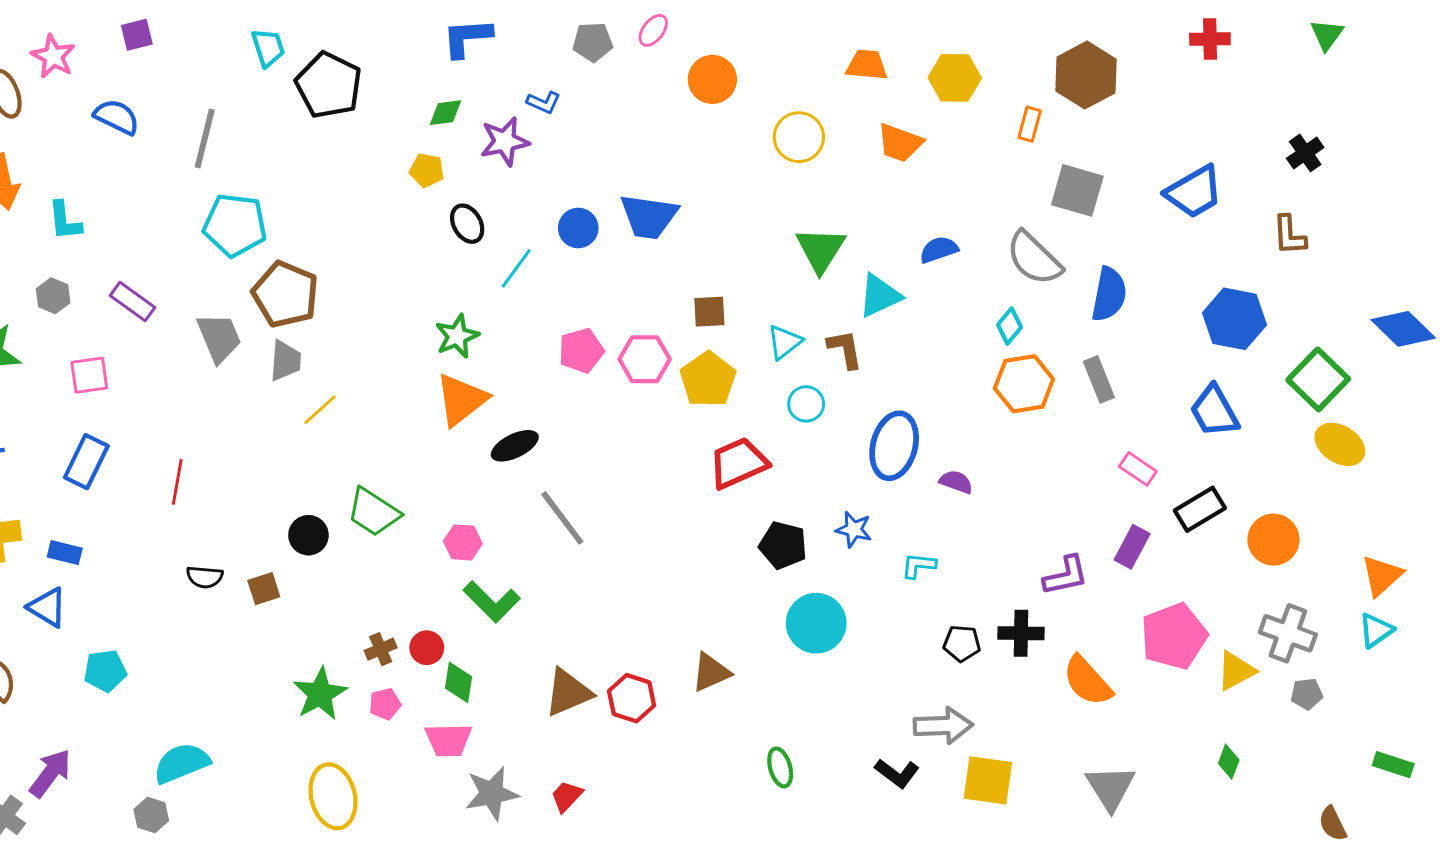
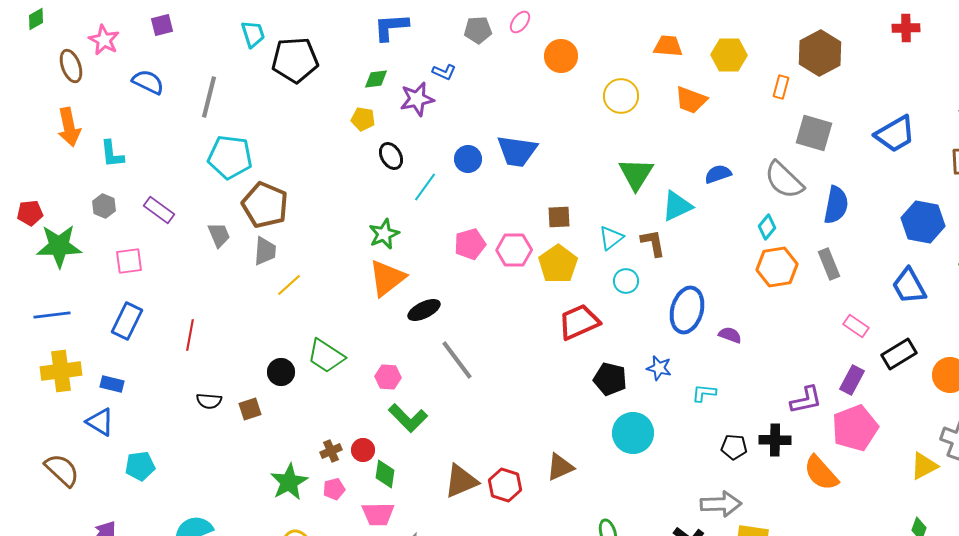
black pentagon: (329, 85) -> (295, 60), turned -30
gray trapezoid: (219, 338) -> (219, 235), size x0.7
pink pentagon: (1174, 636) -> (855, 428), moved

